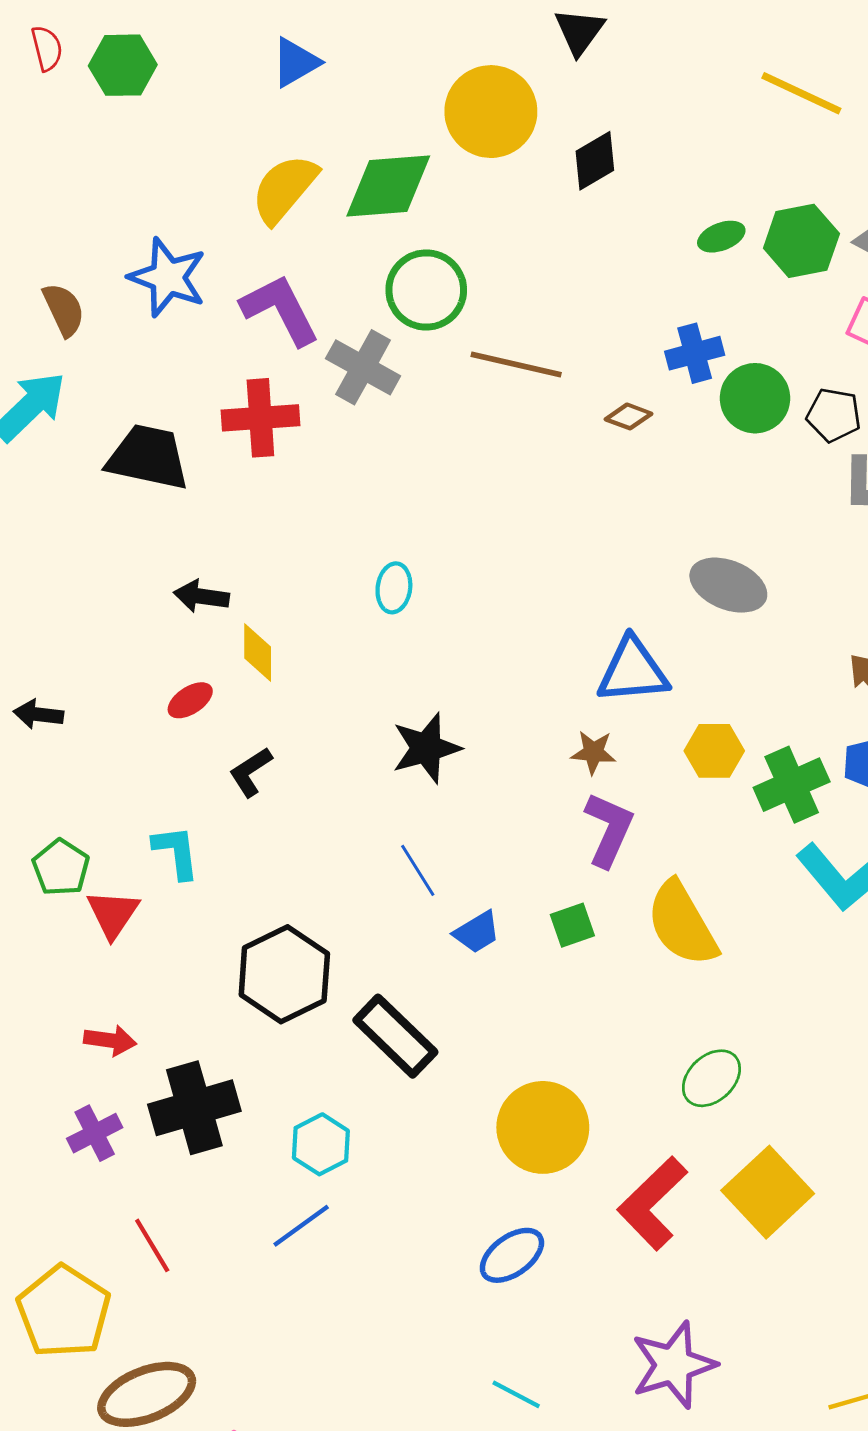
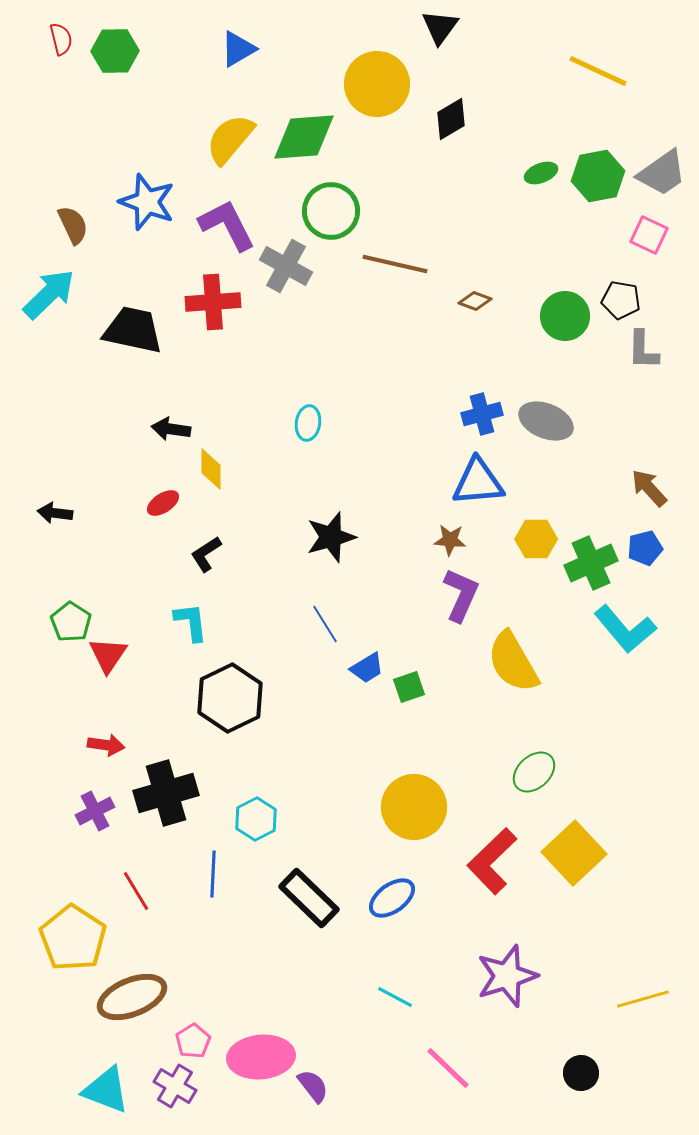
blue cross: (695, 353) -> (482, 414), moved
green circle: (755, 398) -> (565, 316), moved
cyan L-shape: (176, 852) -> (191, 622), moved
green square: (572, 925) -> (409, 687), moved
black rectangle: (395, 1036) -> (309, 898), moved
blue line: (301, 1226) -> (213, 874), moved, turned -51

